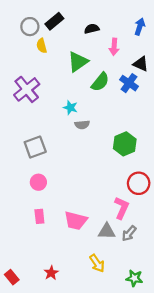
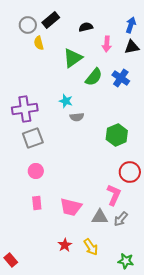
black triangle: (141, 64) -> (132, 47), moved, turned -35
purple cross: (27, 89) -> (25, 109), moved, turned 30
red star: (51, 273) -> (65, 245), moved

